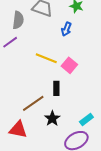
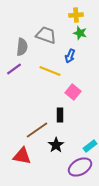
yellow line: (46, 58) -> (50, 71), moved

